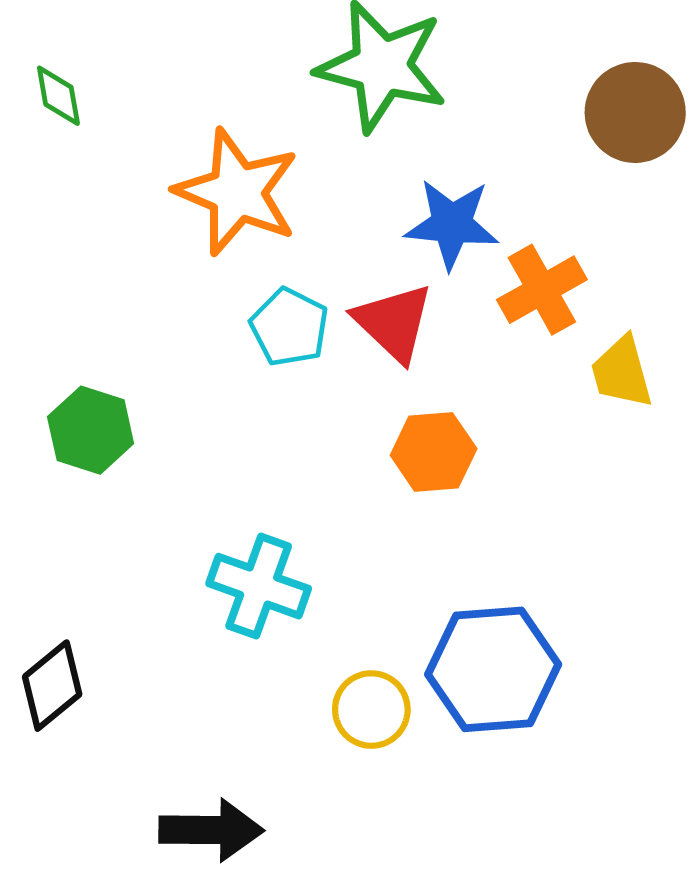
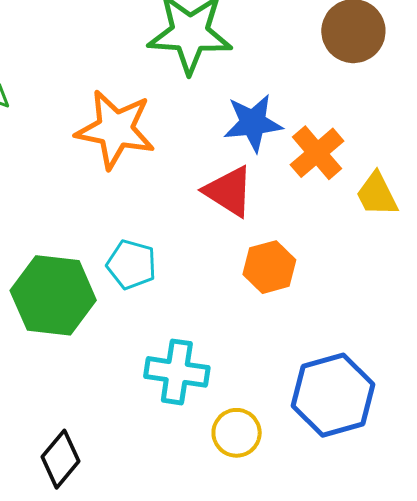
cyan pentagon: (289, 327) -> (131, 264), moved
green hexagon: (91, 430) -> (53, 295), size x1.5
yellow circle: (371, 710) -> (237, 433), moved

